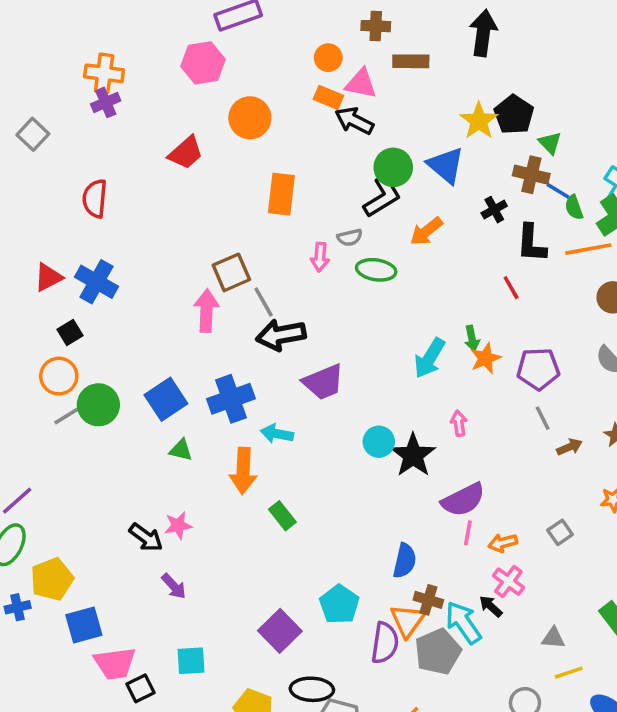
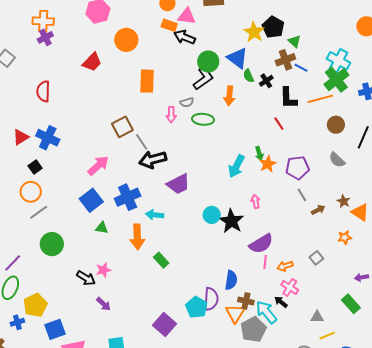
brown cross: (531, 175) -> (285, 60), turned -30
green semicircle: (574, 207) -> (249, 76), moved
orange arrow: (426, 231) -> (229, 96), turned -42
pink arrow: (206, 311) -> (98, 166), moved, turned 50
green circle: (98, 405) -> (52, 244), moved
purple semicircle: (385, 643) -> (211, 299), moved

